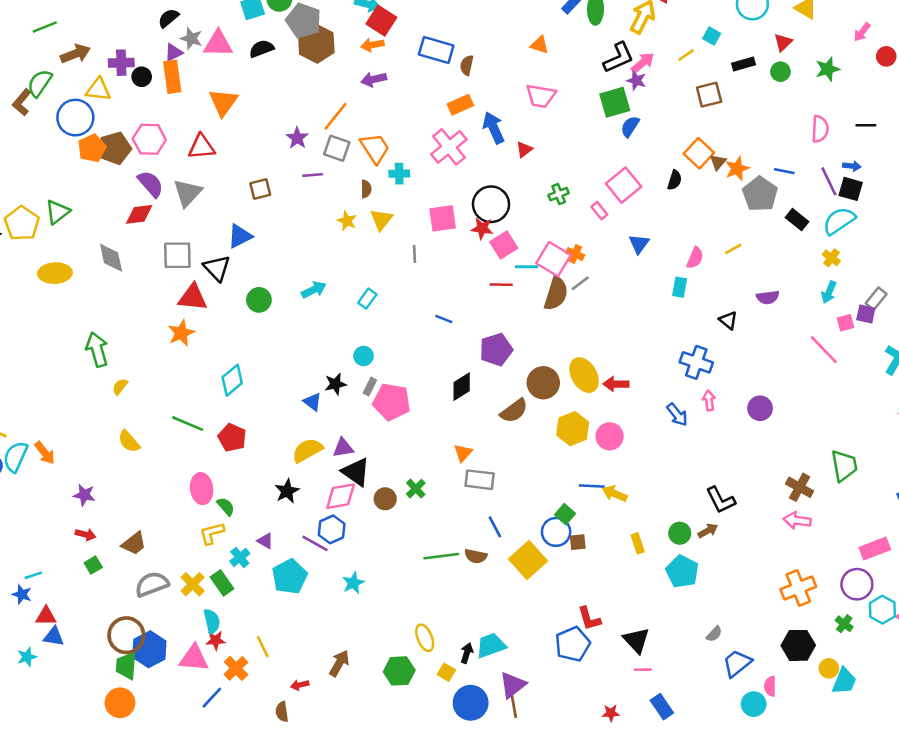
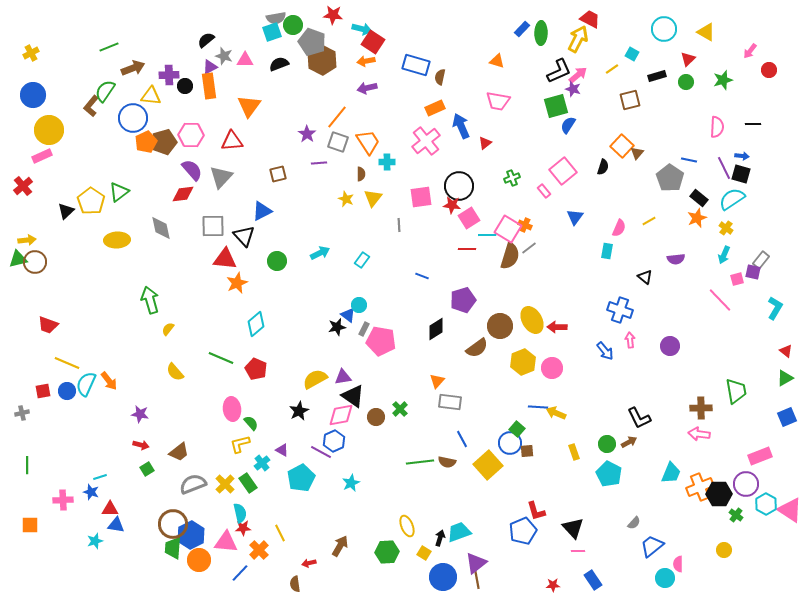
pink triangle: (218, 44) -> (245, 60), size x0.7
orange star: (737, 169) -> (697, 218), moved
orange star: (181, 333) -> (237, 283), moved
blue triangle: (313, 402) -> (348, 315), moved
brown cross: (800, 487) -> (701, 408), turned -30
black hexagon: (798, 645) -> (719, 494), moved
cyan trapezoid: (844, 681) -> (671, 473), moved
orange circle: (120, 703) -> (199, 560), moved

